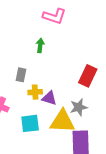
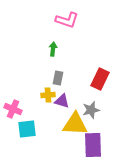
gray rectangle: (21, 75) -> (58, 78), moved
cyan square: (30, 123) -> (27, 129), moved

